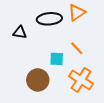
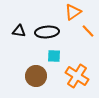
black ellipse: (49, 19) -> (47, 32), moved
orange line: (77, 48) -> (88, 31), moved

